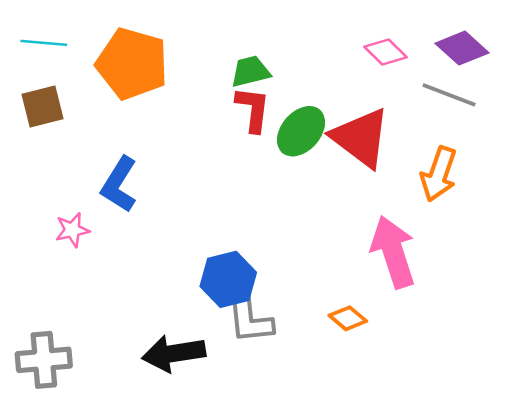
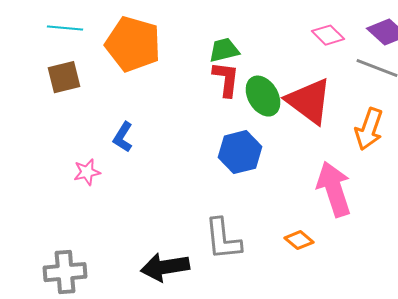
green ellipse: (301, 131) -> (263, 96), turned -72
blue L-shape: (119, 184) -> (123, 137), size x0.7
blue hexagon: (228, 279) -> (240, 152), moved

